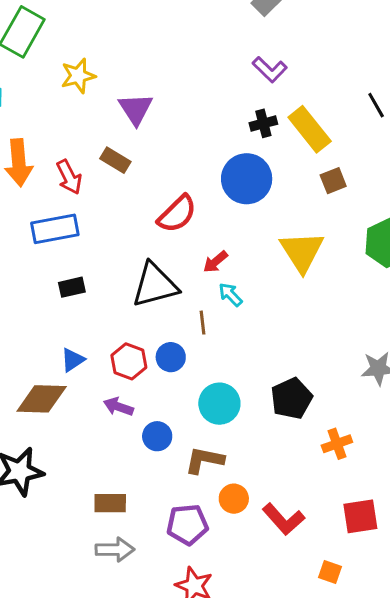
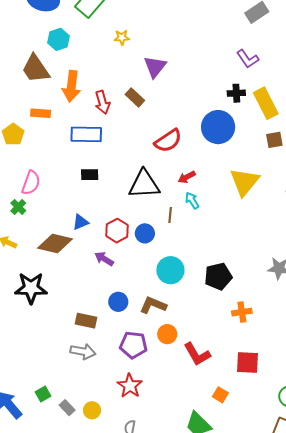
yellow star: (78, 76) -> (122, 37), size x0.7
blue circle: (157, 436) -> (118, 302), moved

